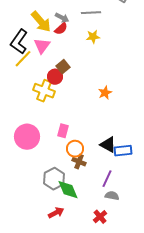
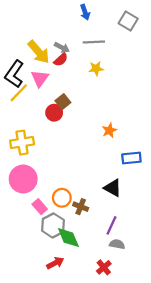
yellow cross: (44, 91) -> (22, 143), moved, turned -30
pink rectangle: (63, 131) -> (40, 207), moved, turned -56
orange circle: (75, 149) -> (62, 198), moved
blue rectangle: (123, 151) -> (131, 158), moved

